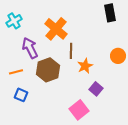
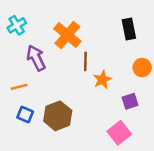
black rectangle: (110, 13) -> (129, 29), moved
brown hexagon: (48, 70) -> (58, 116), moved
purple square: (96, 89) -> (130, 101), moved, turned 32
pink square: (79, 110) -> (119, 133), moved

